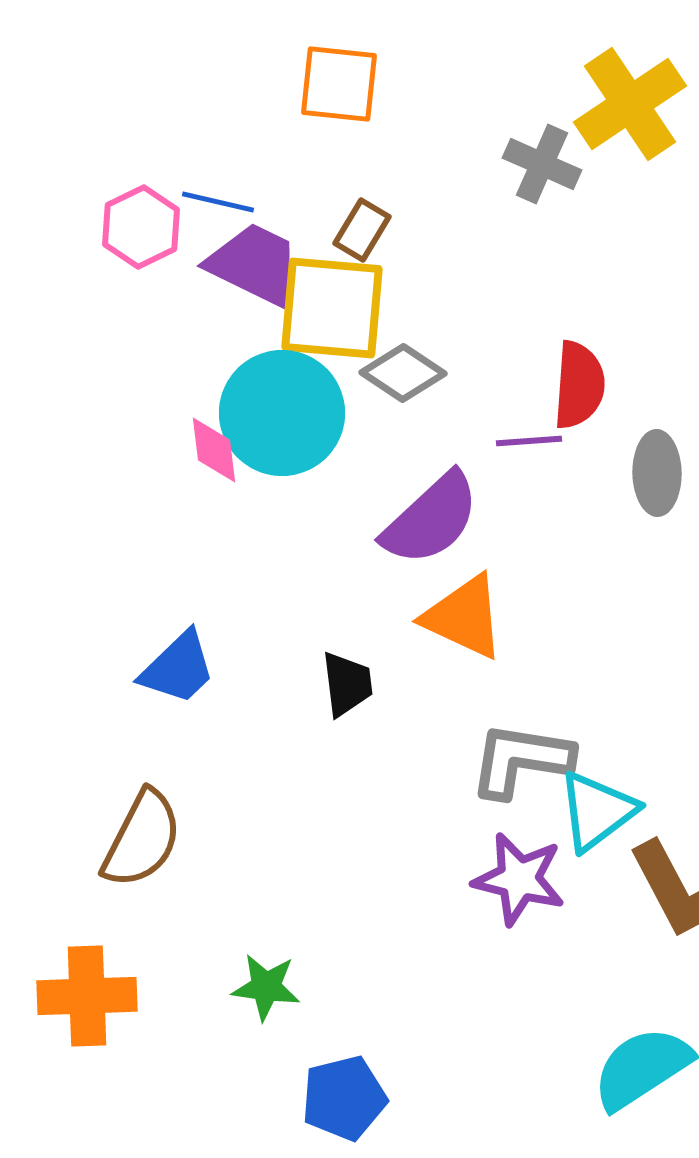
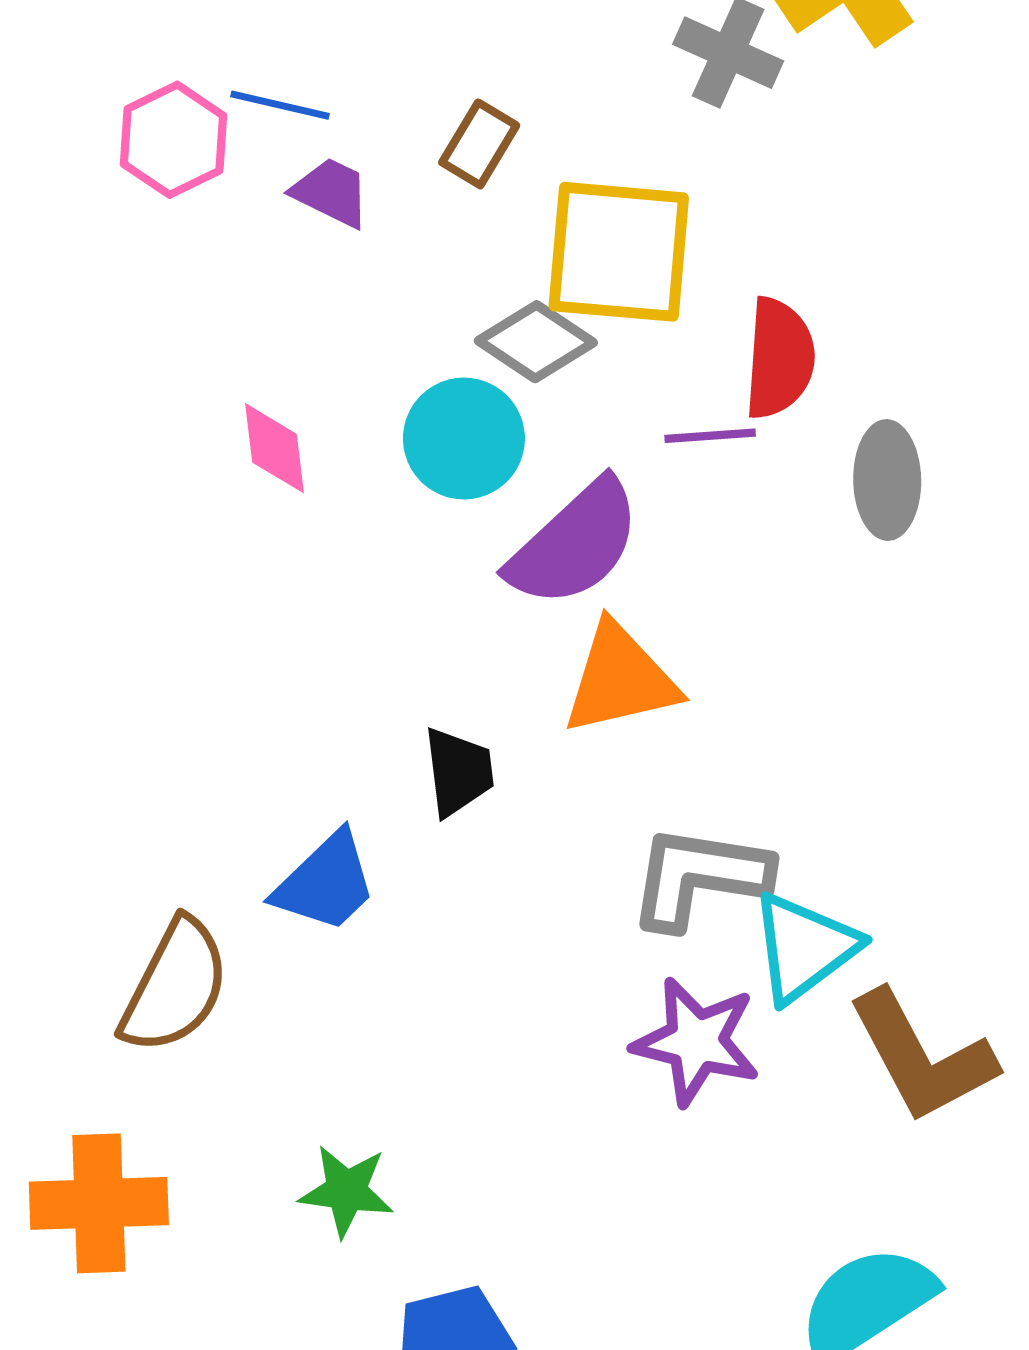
purple trapezoid: (255, 265) -> (331, 192), size x0.6
yellow square: (332, 308) -> (619, 252), moved
cyan circle: (282, 413) -> (464, 439), moved, size x0.7
orange triangle: (464, 617) -> (620, 679), turned -38
blue trapezoid: (178, 668) -> (326, 882), moved

